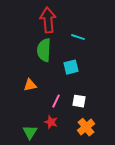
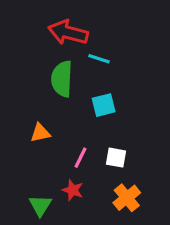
red arrow: (48, 20) -> (68, 32), turned -70
cyan line: (78, 37) -> (99, 59), moved

